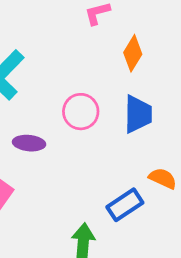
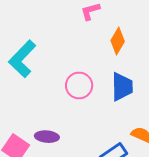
purple ellipse: (29, 143) -> (47, 137), moved

